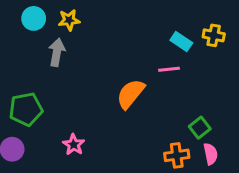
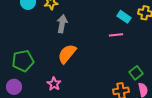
gray arrow: (57, 52) -> (62, 24), moved
orange semicircle: (131, 94) -> (67, 54), moved

